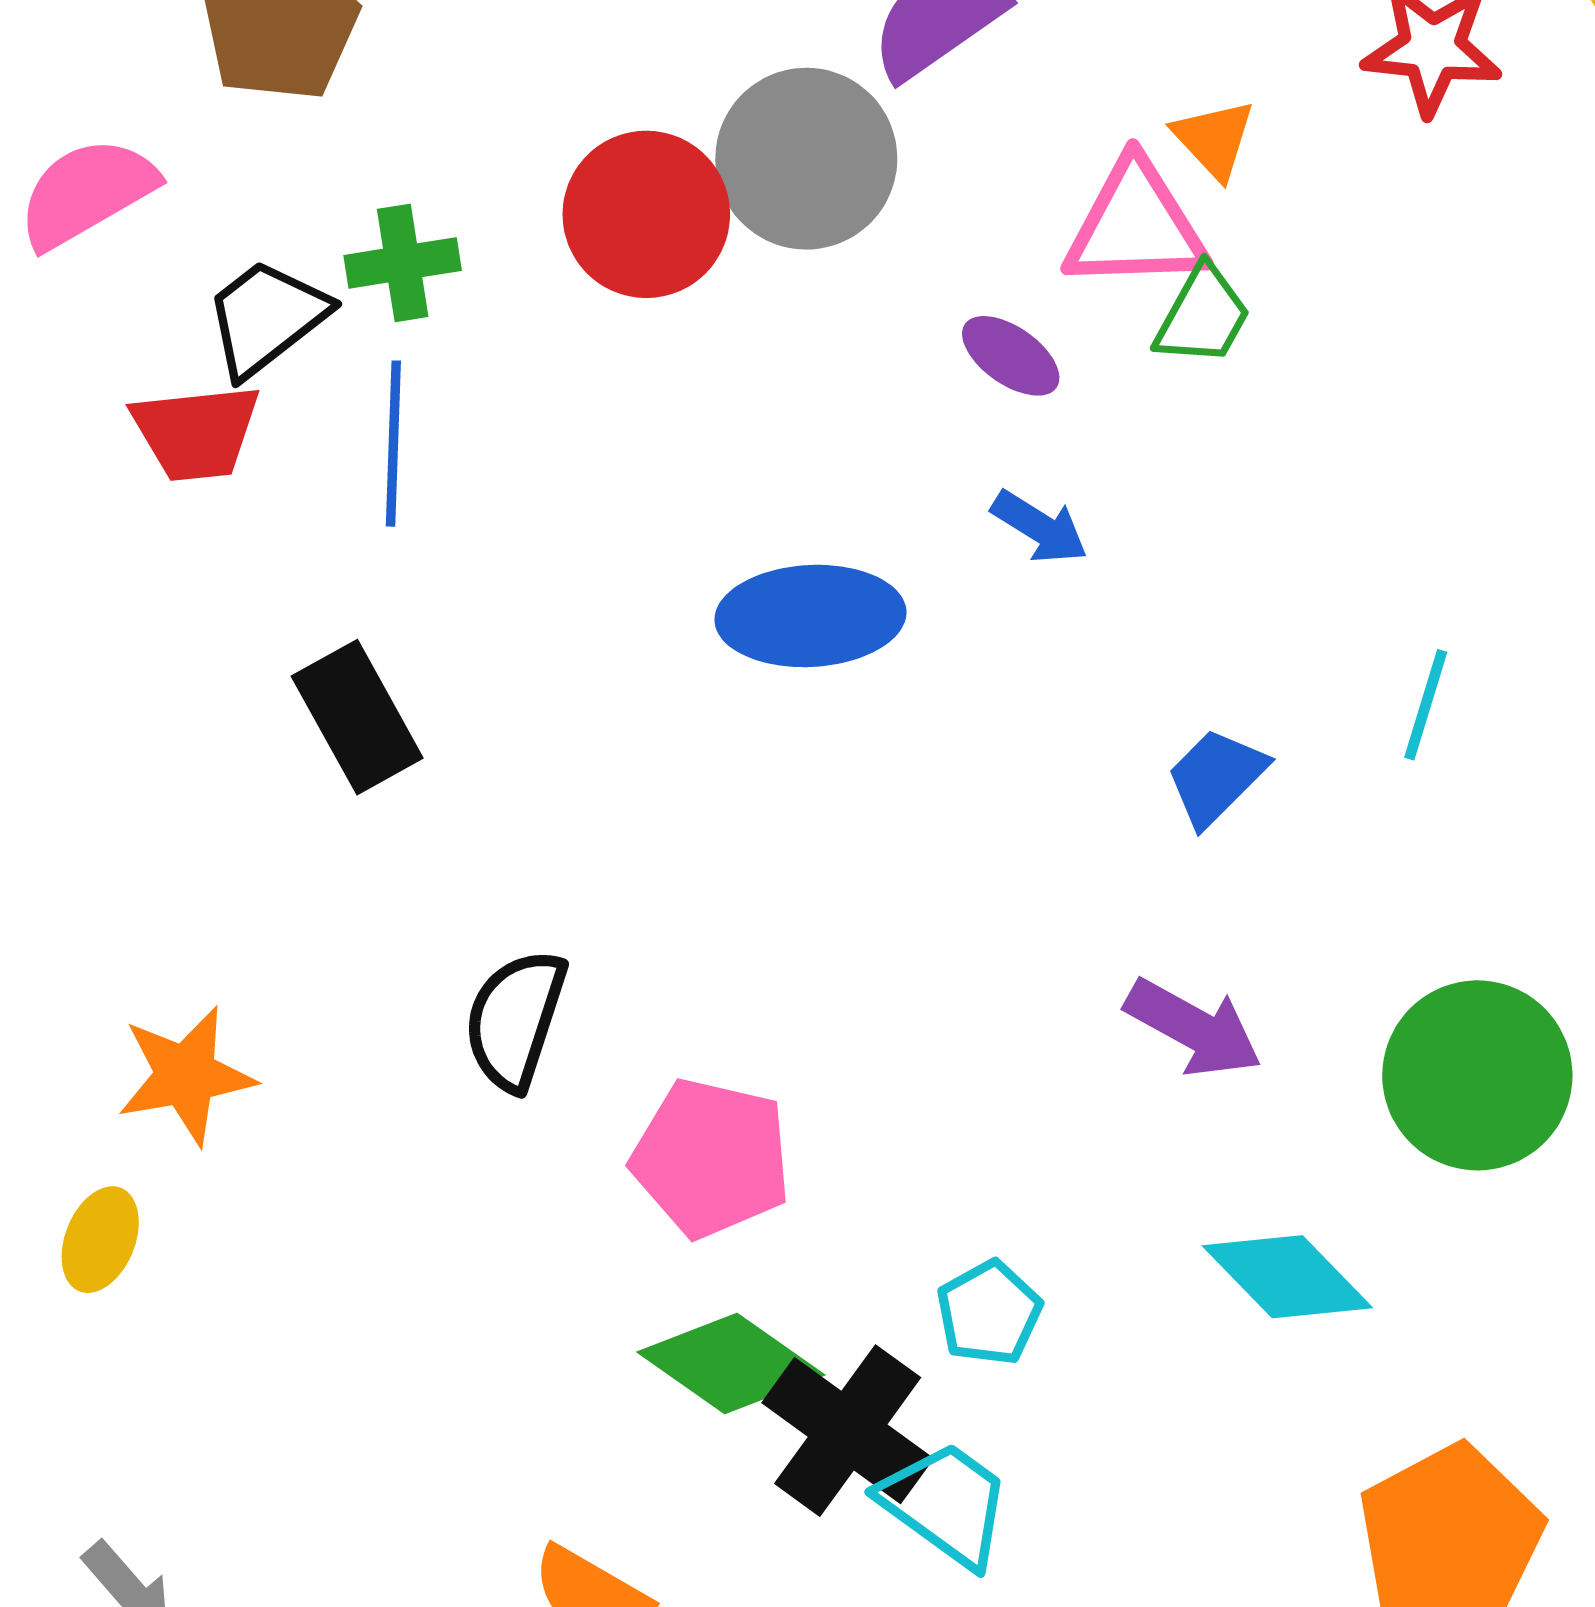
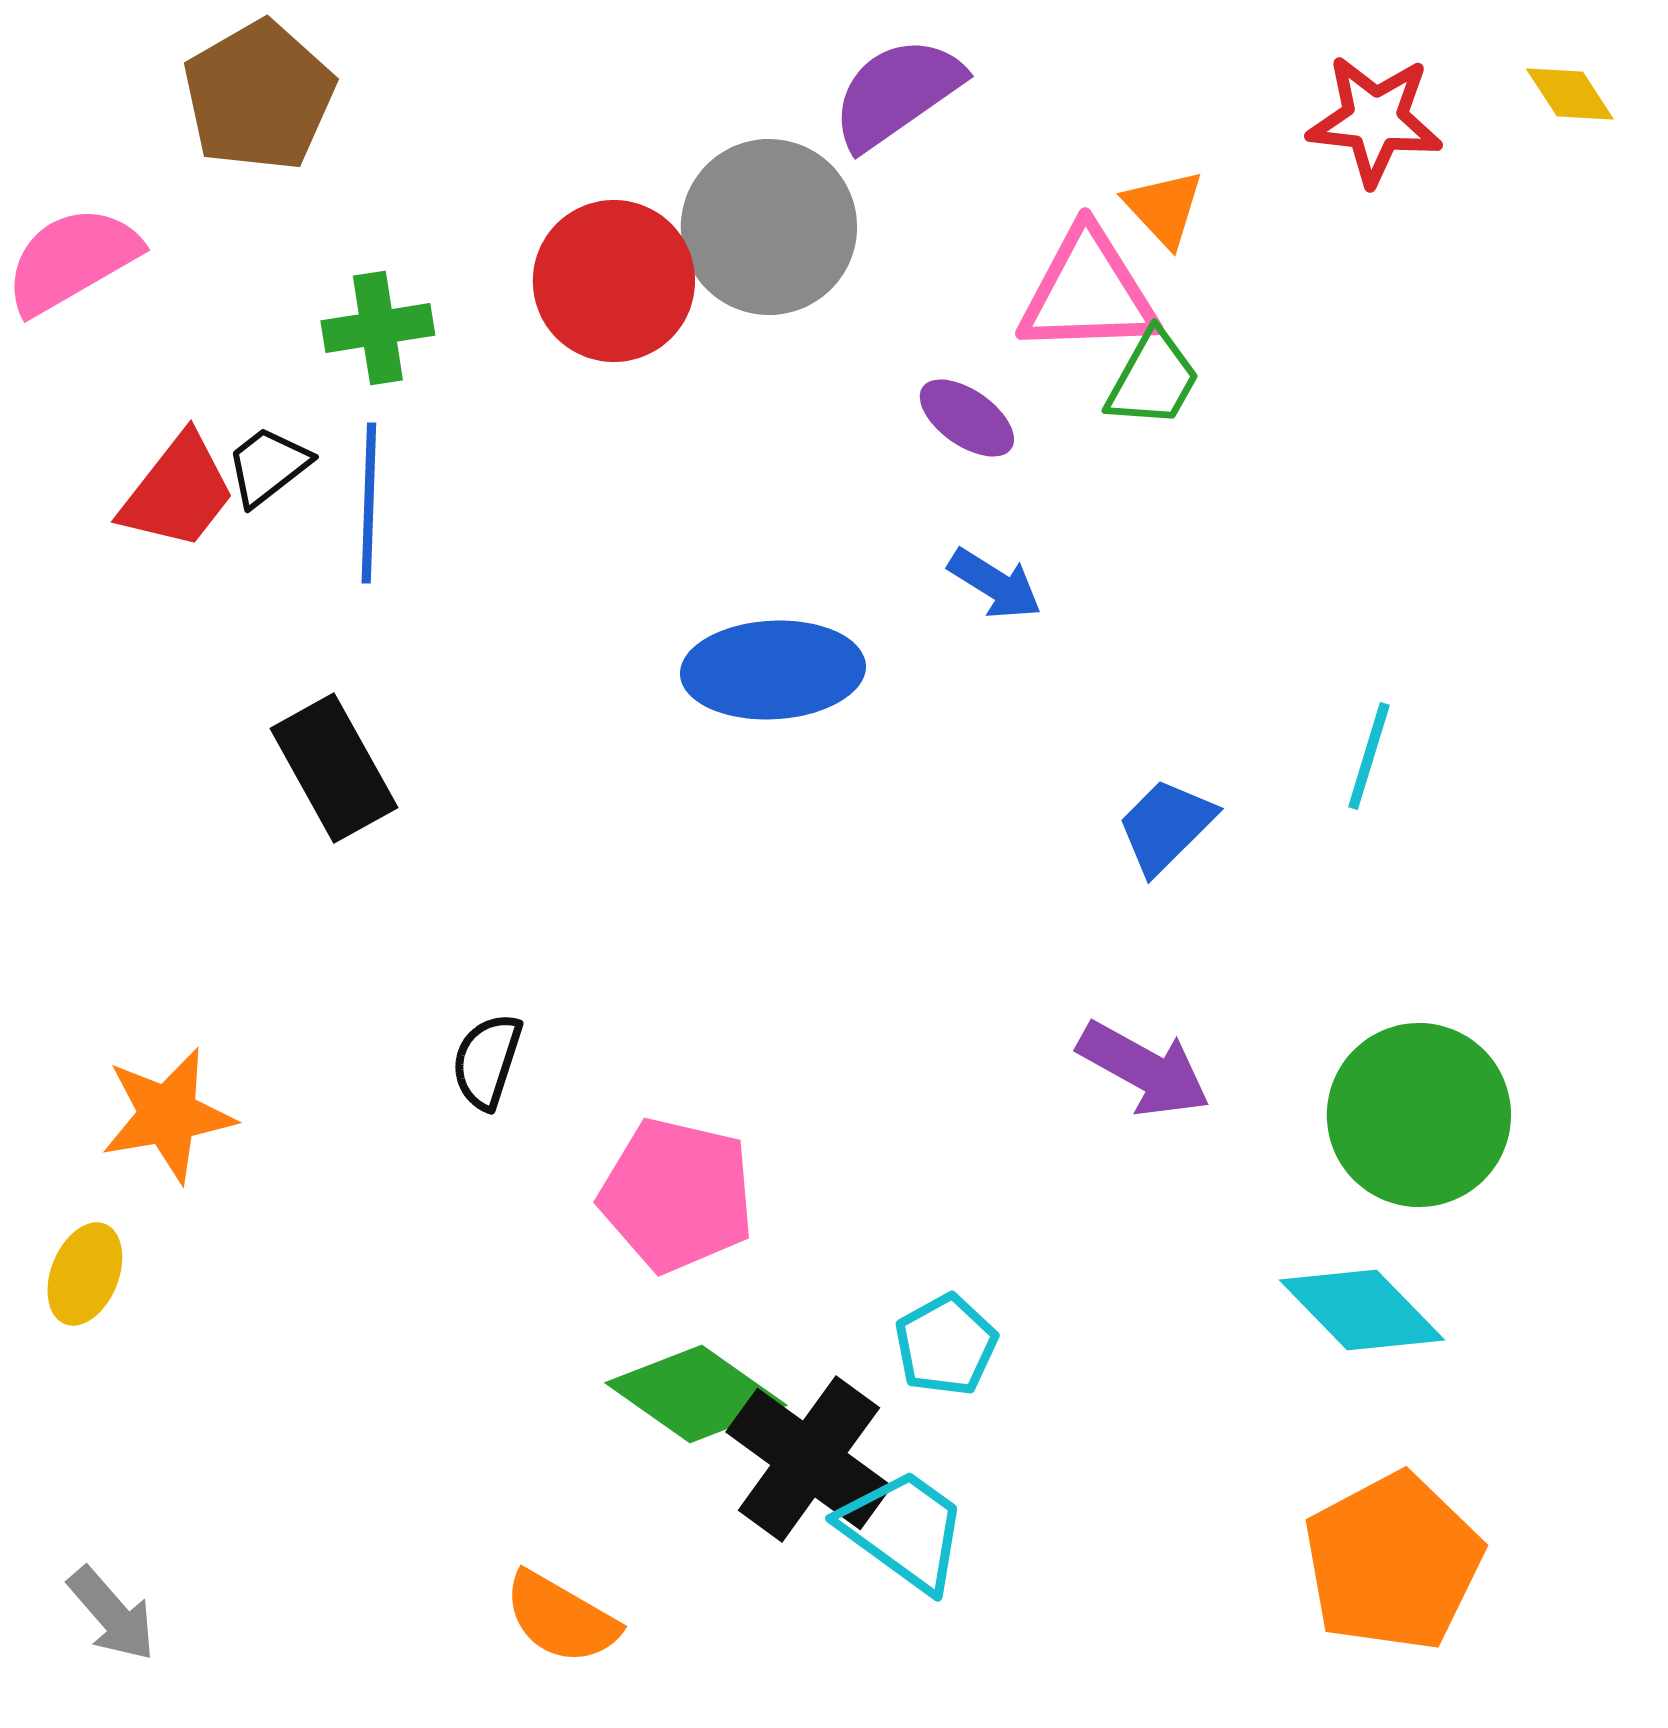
black trapezoid: (266, 318) -> (268, 466), moved, size x0.7
red trapezoid: (196, 432) -> (178, 492), turned -46
black semicircle: (515, 1020) -> (487, 1061), size x0.7
cyan diamond: (1287, 1277) -> (1362, 1310), moved

